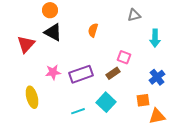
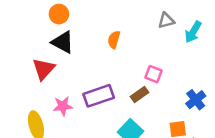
cyan arrow: (155, 38) -> (193, 32), moved, turned 30
red triangle: (26, 44) -> (44, 69), moved
pink star: (53, 72) -> (63, 106), moved

